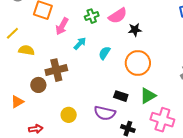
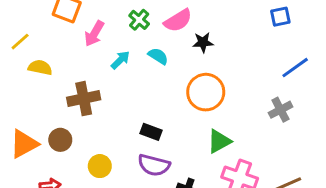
green cross: (92, 16) -> (139, 20), turned -32
cyan semicircle: (104, 53) -> (158, 56), moved, turned 88
brown circle: (38, 85) -> (60, 140), moved
black rectangle: (121, 96) -> (151, 132), moved
orange triangle: (17, 102) -> (24, 144), size x1.5

